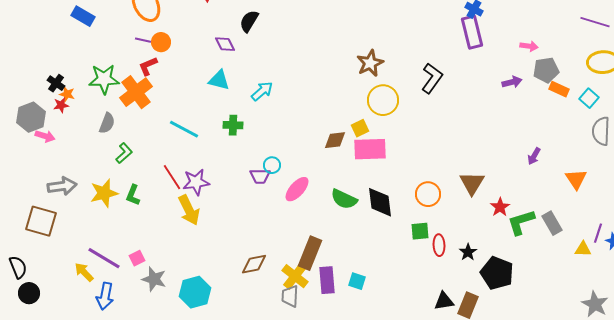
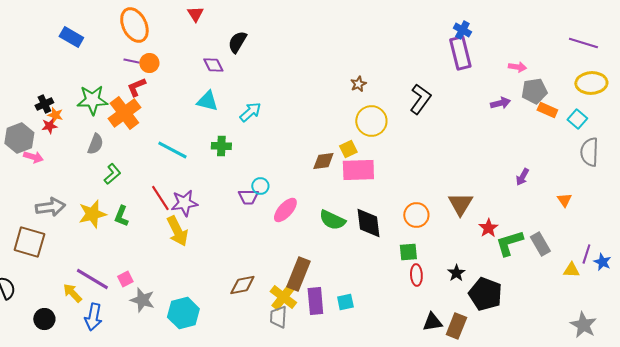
brown star: (370, 63) -> (358, 84), size x0.6
black cross: (56, 83) -> (44, 104), turned 30
orange triangle: (576, 179) -> (564, 200), size x0.7
red ellipse: (439, 245) -> (416, 275), moved
cyan square: (357, 281) -> (345, 302), turned -30
black circle: (29, 293) -> (44, 319), moved

